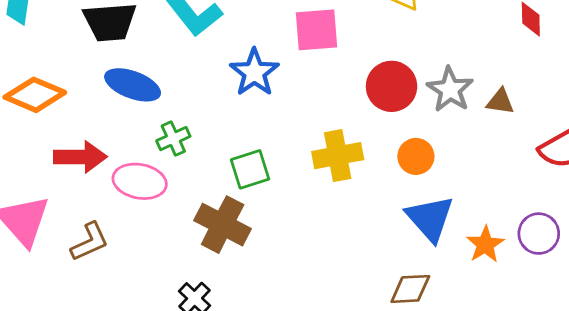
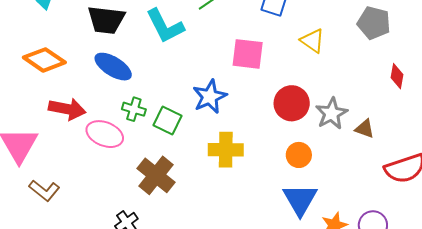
blue star: (254, 72) -> (210, 97), moved
green cross: (173, 139) -> (134, 109), turned 30
yellow cross: (338, 156) -> (226, 150), moved
green square: (250, 169) -> (168, 120), moved, turned 32
brown L-shape: (90, 242) -> (44, 190), moved, turned 52

